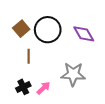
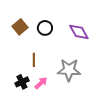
black circle: (48, 30) -> (45, 28), size x0.6
brown line: (29, 56) -> (34, 60), moved

